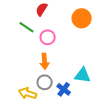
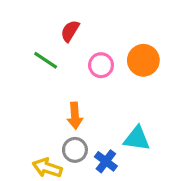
orange circle: (82, 18) -> (143, 60), moved
pink circle: (48, 37) -> (101, 65), moved

